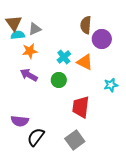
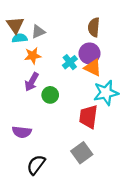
purple circle: (102, 39) -> (89, 53), moved
purple arrow: (29, 75) -> (32, 82), turned -90
green circle: (59, 80) -> (50, 95), moved
cyan star: (111, 85) -> (106, 93), moved, size x1.6
black semicircle: (36, 137) -> (36, 165), moved

